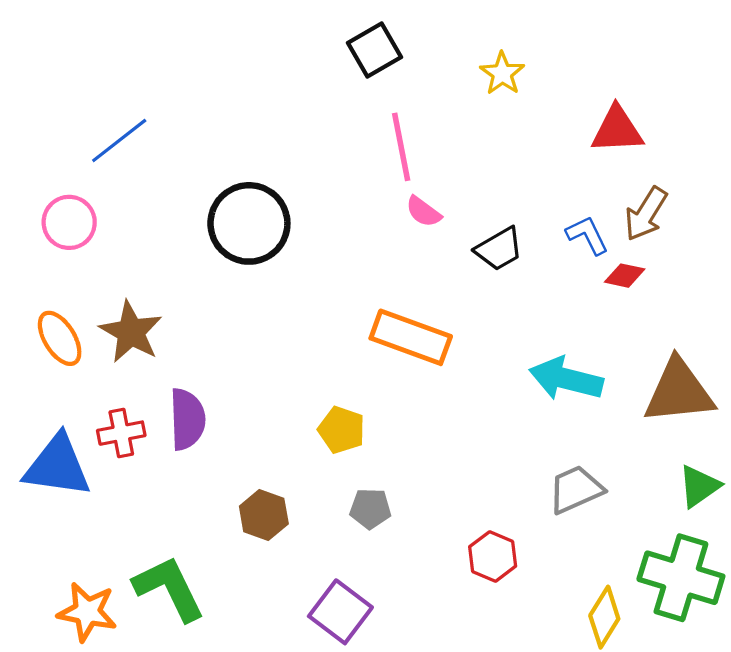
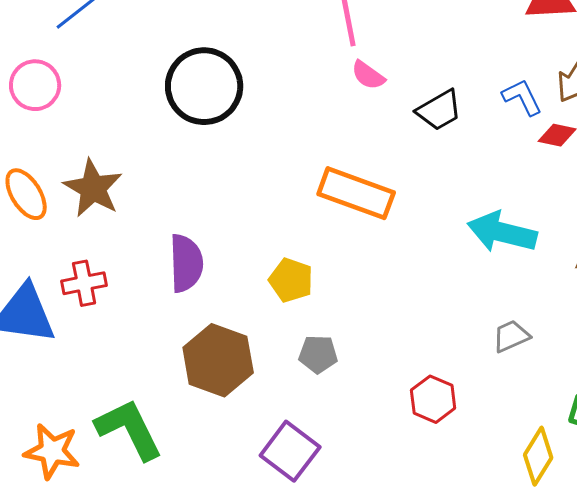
purple semicircle: (187, 419) -> (186, 263), moved
gray trapezoid: (576, 489) -> (511, 336), size x0.7
brown hexagon: (264, 515) -> (218, 360), size x1.5

